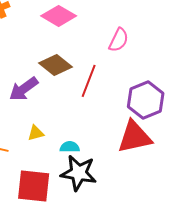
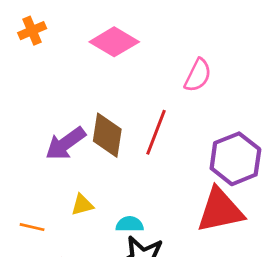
brown diamond: (56, 65) -> (107, 135), moved, turned 60

